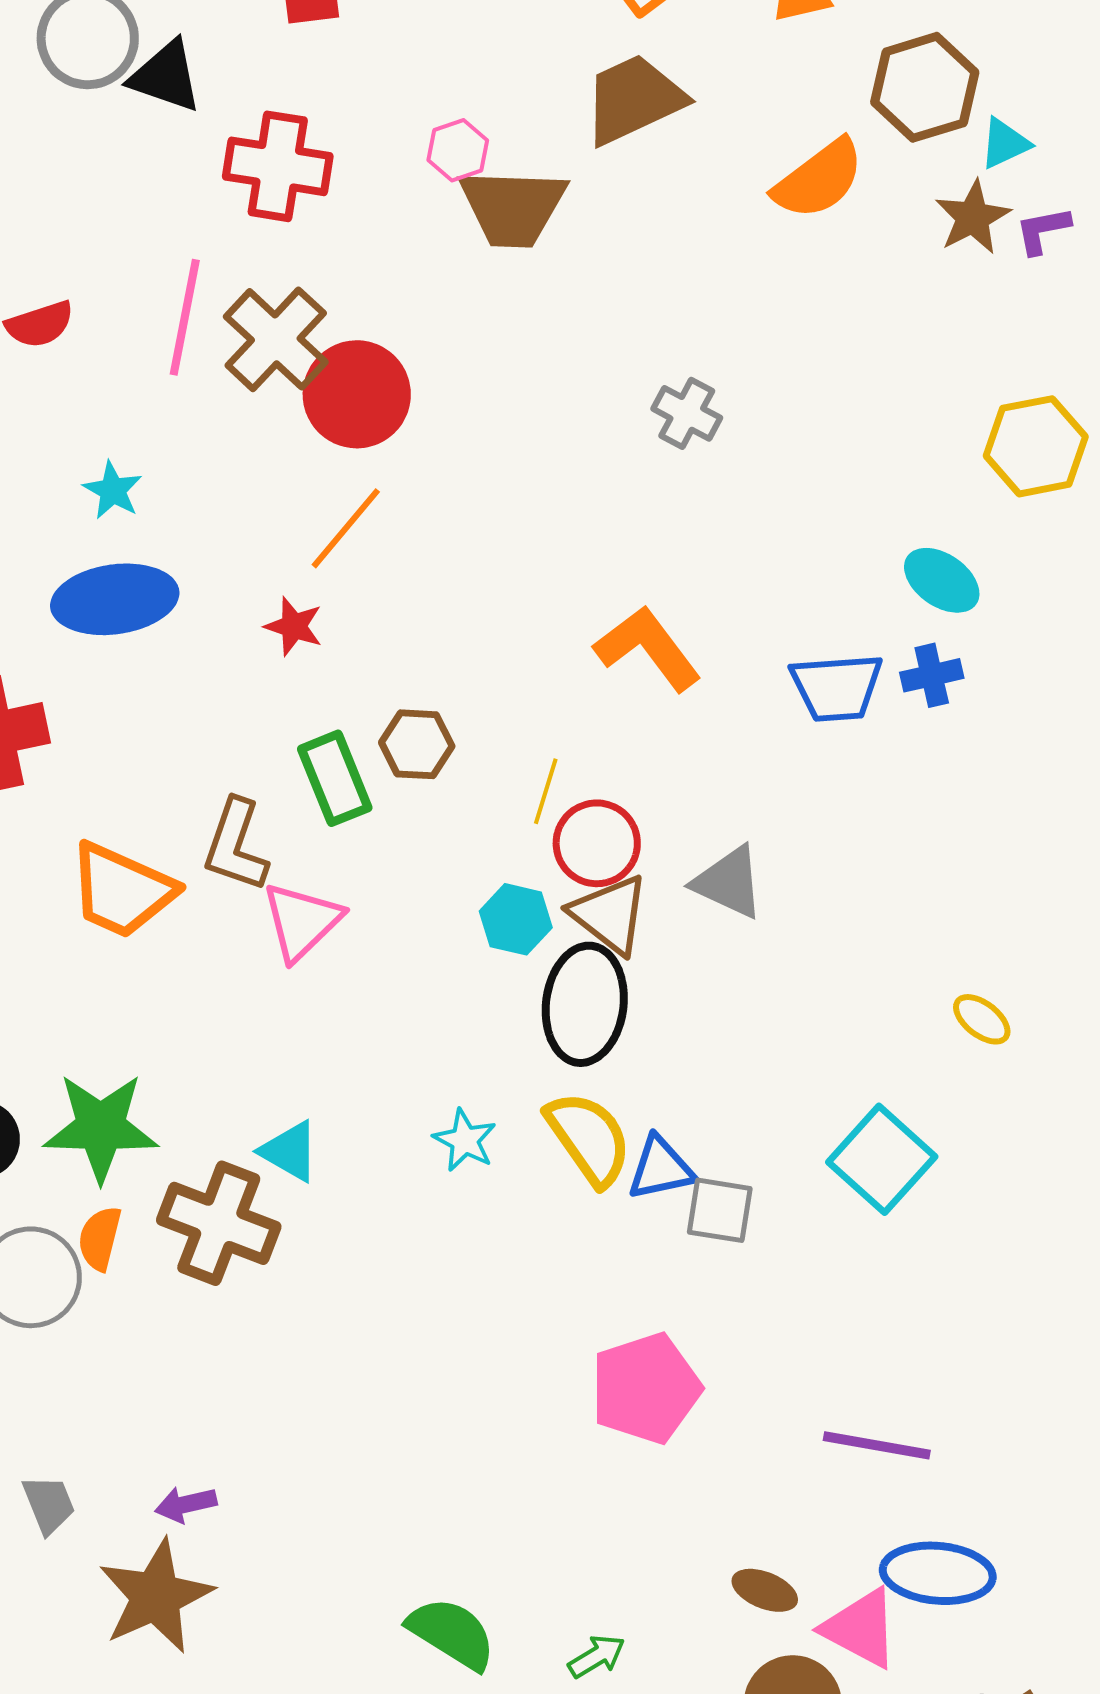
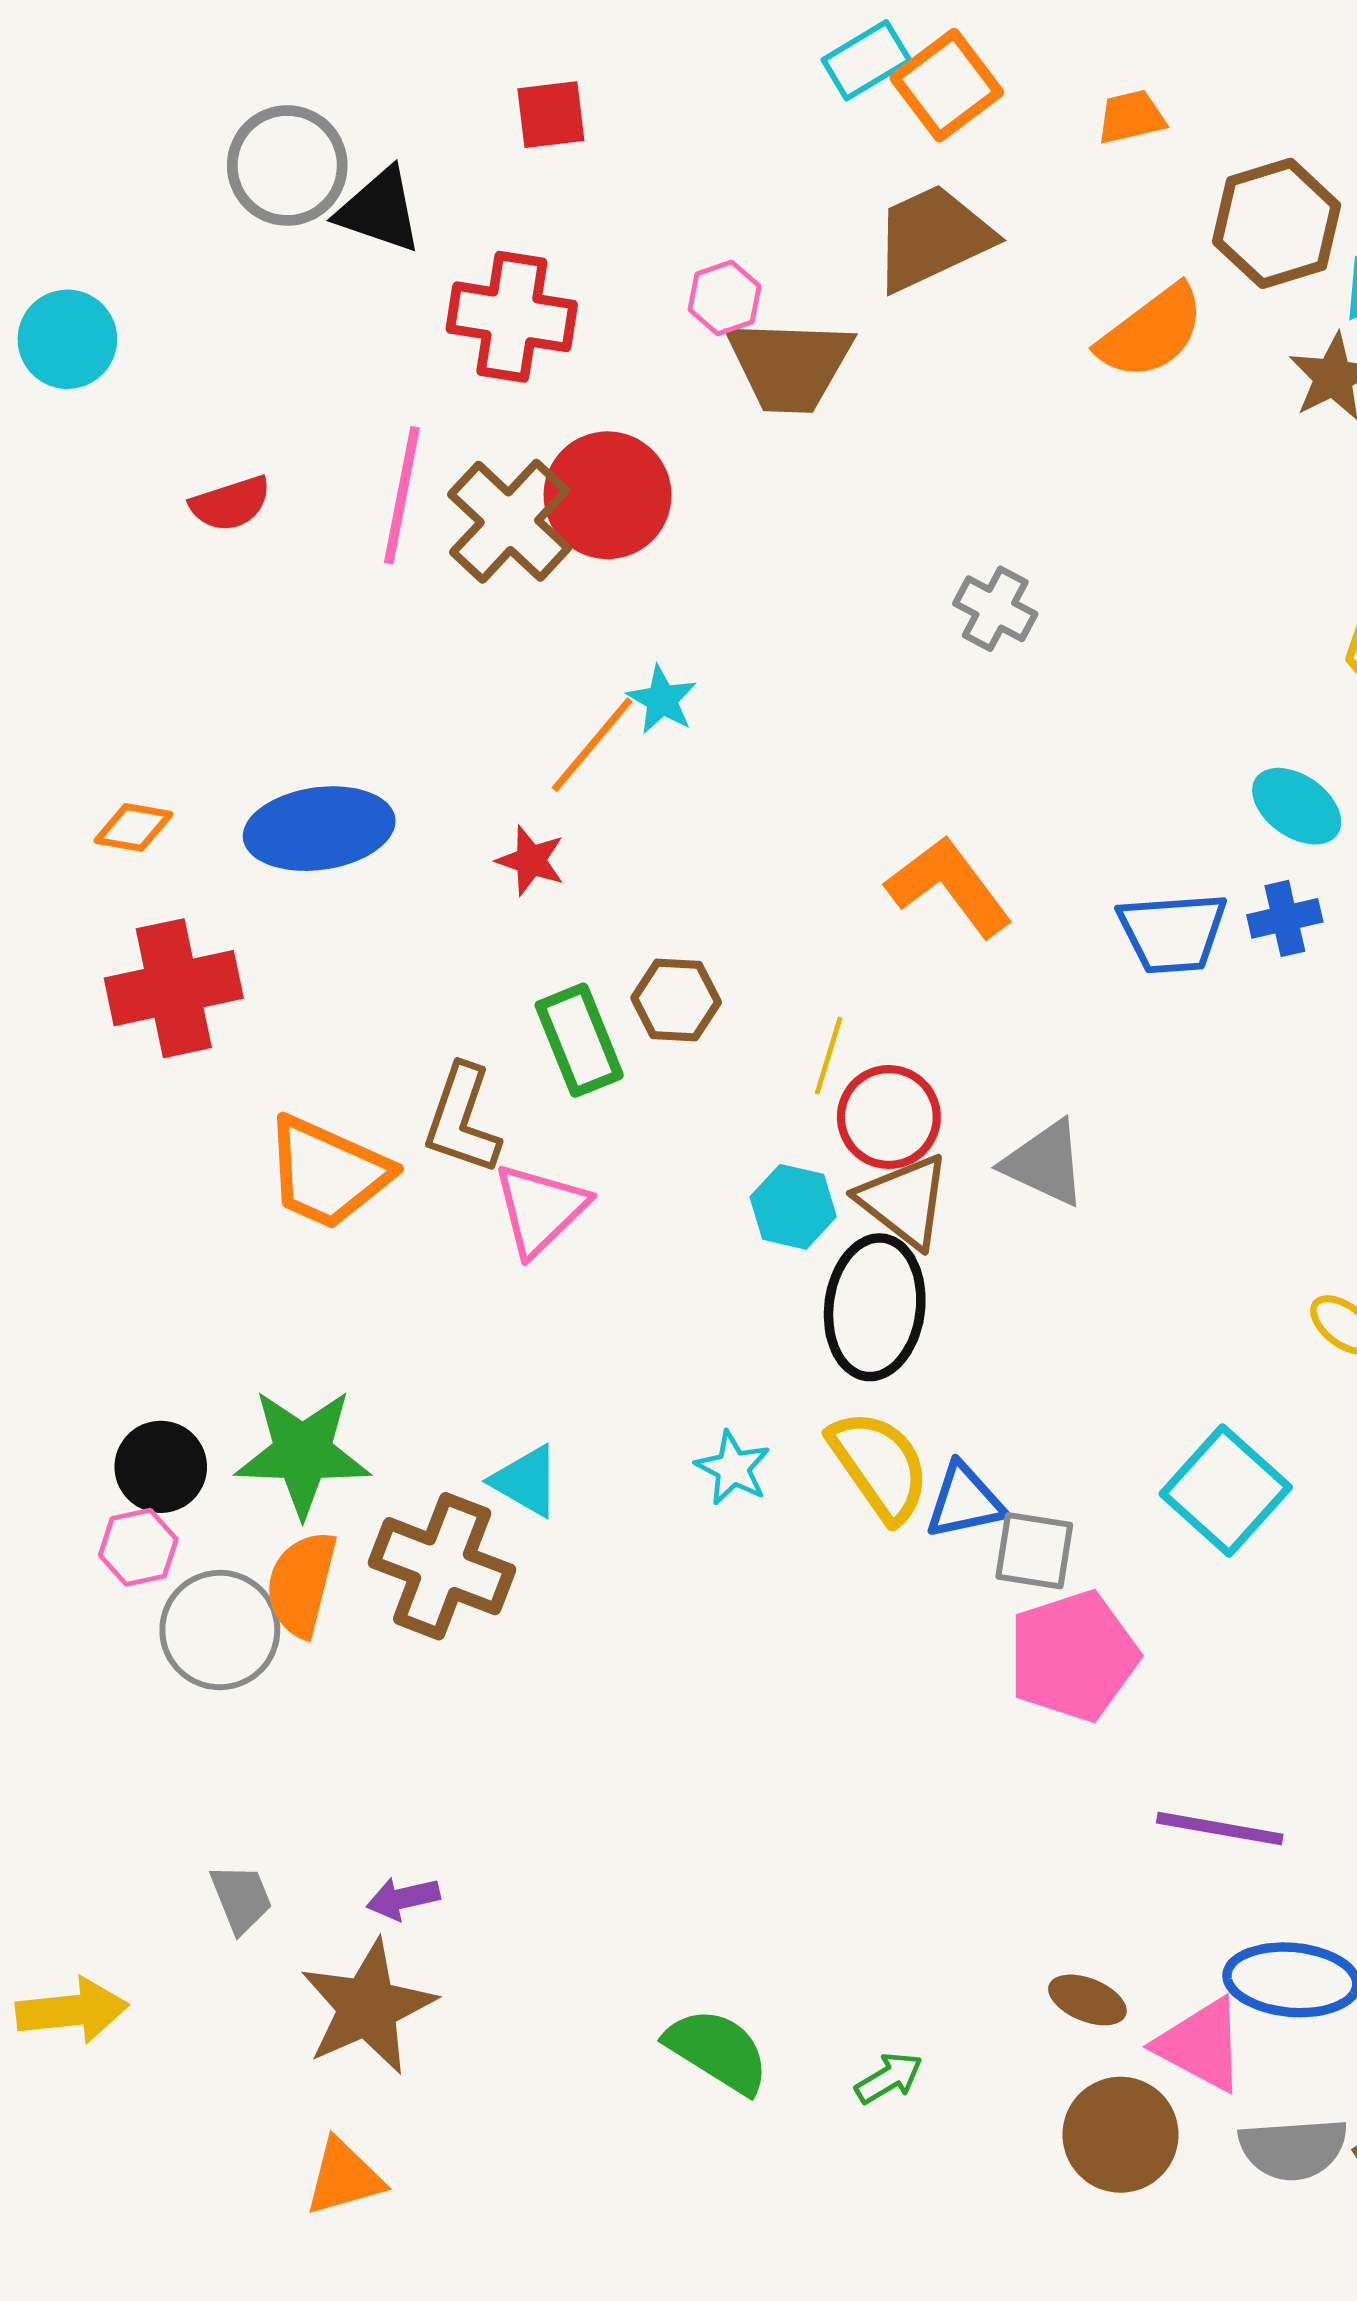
red circle: (357, 394) -> (608, 495), moved
cyan star: (113, 490) -> (662, 700), moved
orange semicircle: (100, 1238) -> (301, 1584), size x1.4
pink pentagon: (646, 1388) -> (1073, 1656), moved

